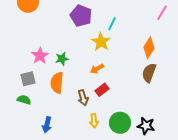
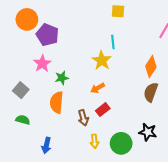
purple pentagon: (81, 16) -> (47, 35), moved
cyan line: (112, 24) -> (113, 42), turned -32
pink star: (40, 56) -> (42, 63), moved
gray square: (28, 79) -> (21, 90), moved, turned -35
black star: (146, 126) -> (148, 132), moved

